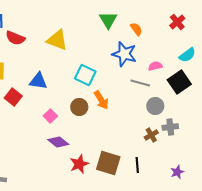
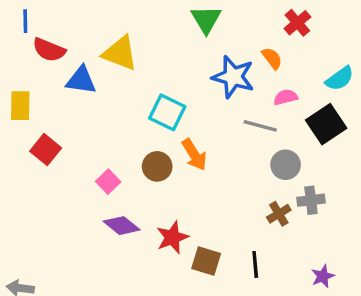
red cross: (177, 22) -> (297, 23), moved
orange semicircle: (136, 29) -> (272, 58), moved
blue triangle: (38, 81) -> (81, 80), moved
brown square: (108, 163) -> (206, 261), size x0.7
red star: (79, 164) -> (172, 237), moved

